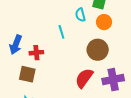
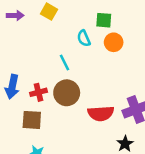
brown circle: (98, 50) -> (67, 93), moved
red semicircle: (84, 78) -> (101, 113), turned -120

